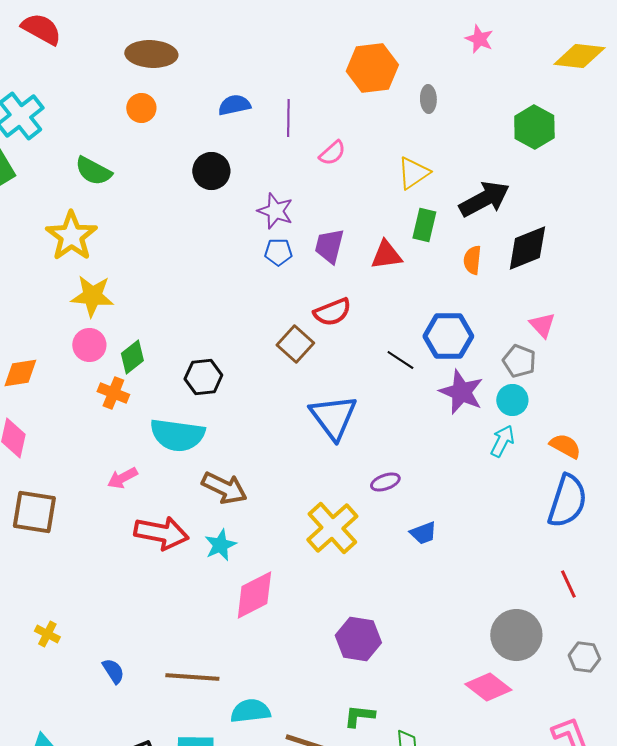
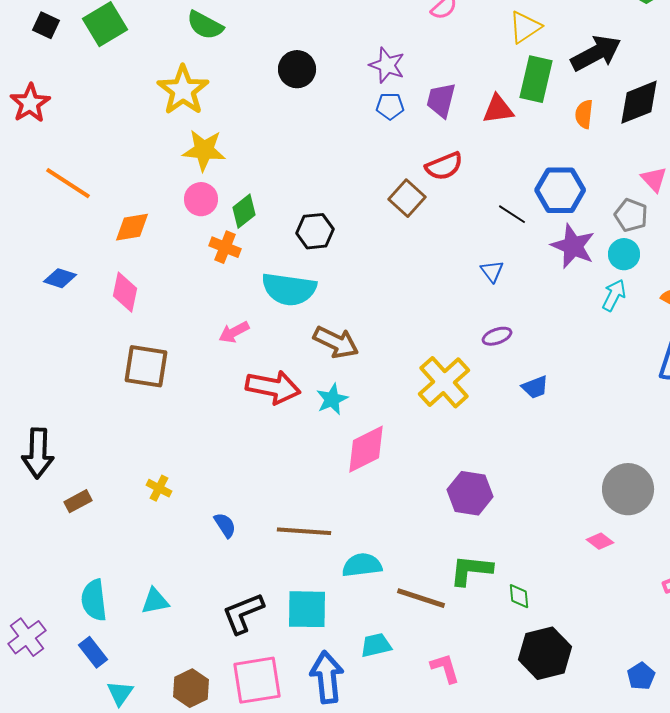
black circle: (211, 171) -> (297, 69), moved
green rectangle: (424, 225) -> (536, 79), size x1.4
blue triangle: (333, 417) -> (492, 271), moved, size x0.5
pink diamond: (488, 687) -> (600, 541), size x0.6
green L-shape: (359, 716) -> (471, 570), size x1.4

